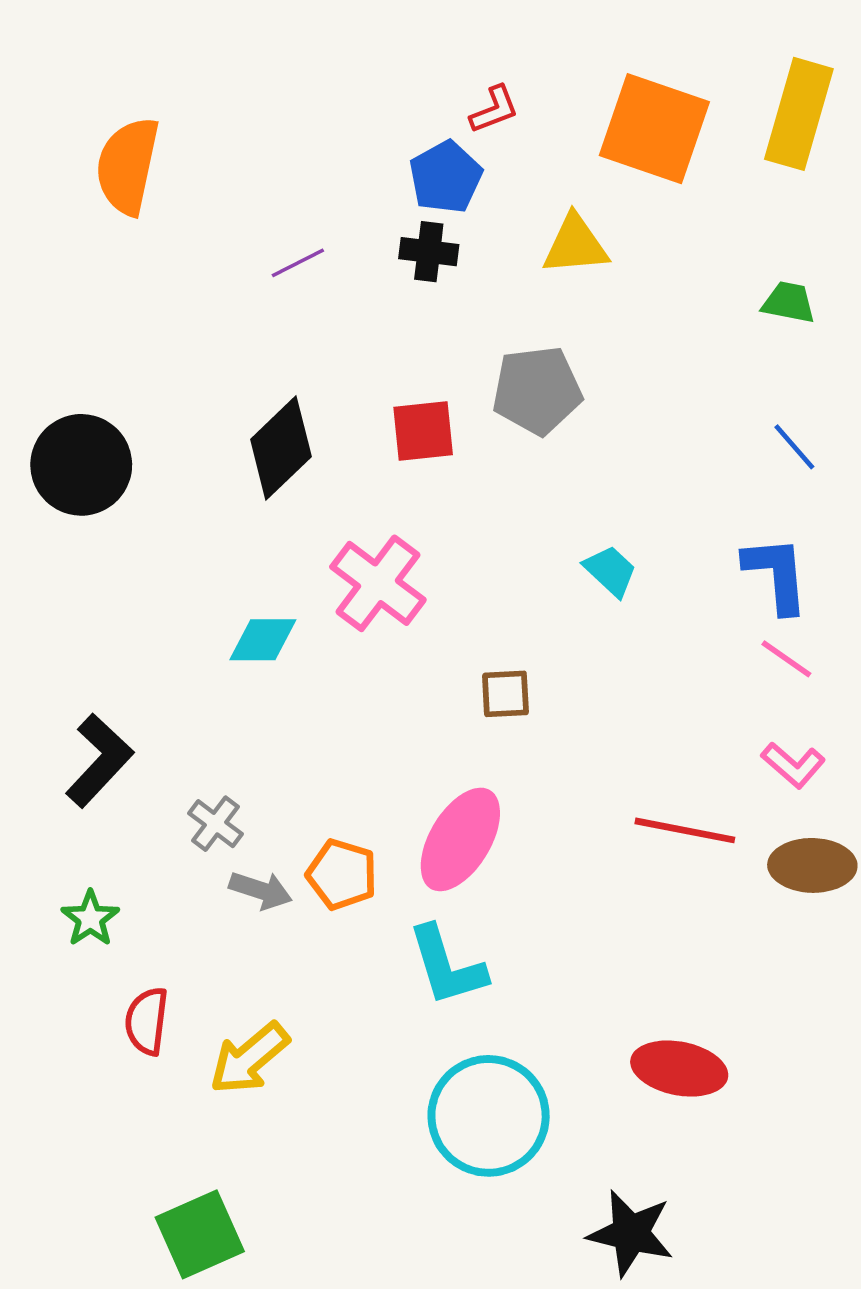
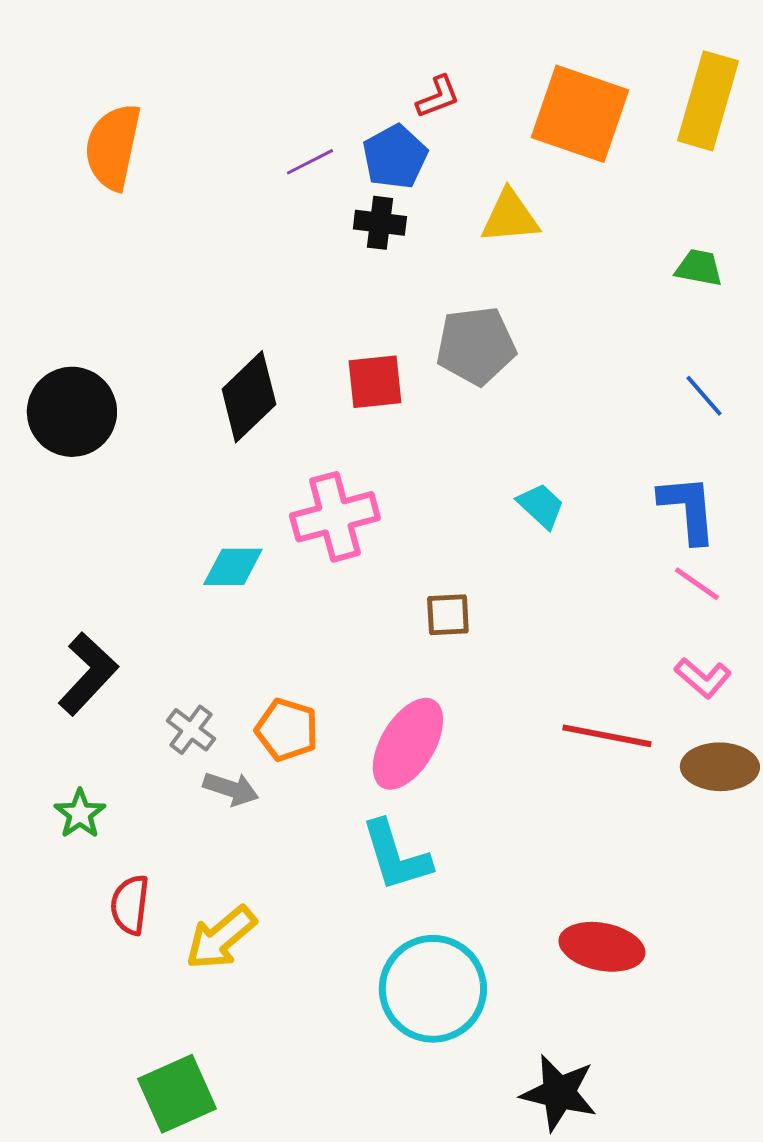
purple line: (298, 263) -> (310, 162), moved
pink cross: (378, 583) -> (335, 517), turned 38
orange pentagon: (342, 874) -> (287, 730), moved

